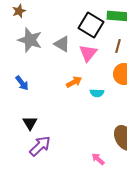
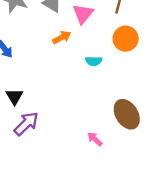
orange arrow: (74, 82) -> (62, 37), moved

